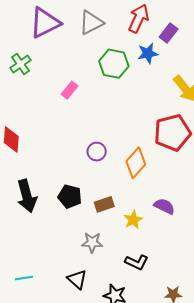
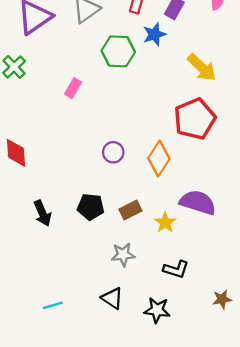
black arrow: (27, 196) -> (42, 213), size x0.7
purple semicircle: (164, 206) -> (198, 202), size x1.5

